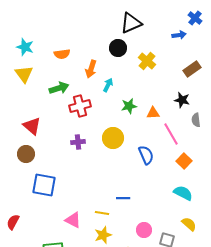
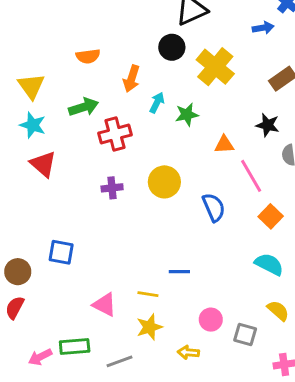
cyan star: (25, 47) -> (33, 125), moved
yellow cross: (147, 61) -> (215, 67), size x1.4
green star: (129, 106) -> (187, 115), moved
brown circle: (26, 154) -> (18, 272), moved
blue square: (44, 185) -> (61, 252), size x0.7

